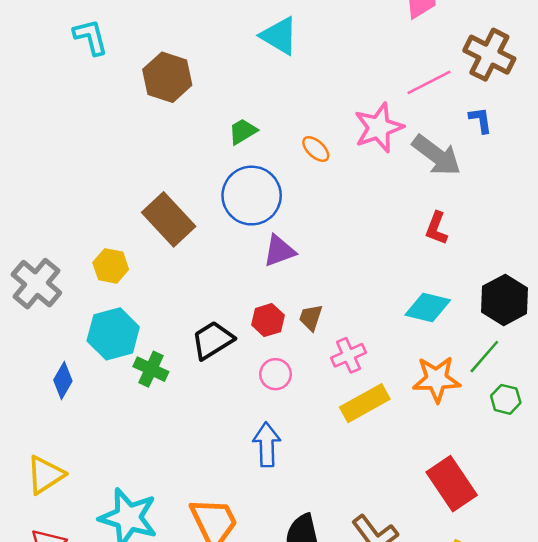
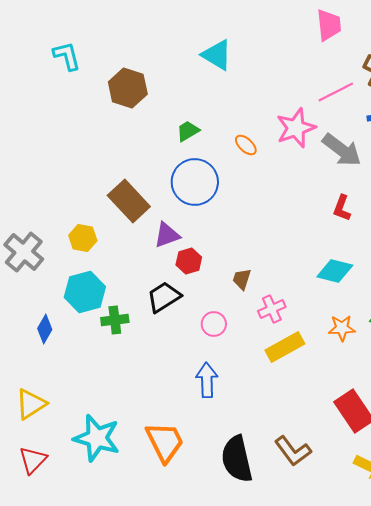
purple triangle: (279, 251) -> (167, 235), moved
red hexagon: (268, 320) -> (189, 261), moved
green cross: (151, 369) -> (115, 320), turned -32
orange star: (437, 379) -> (342, 328), size x0.7

